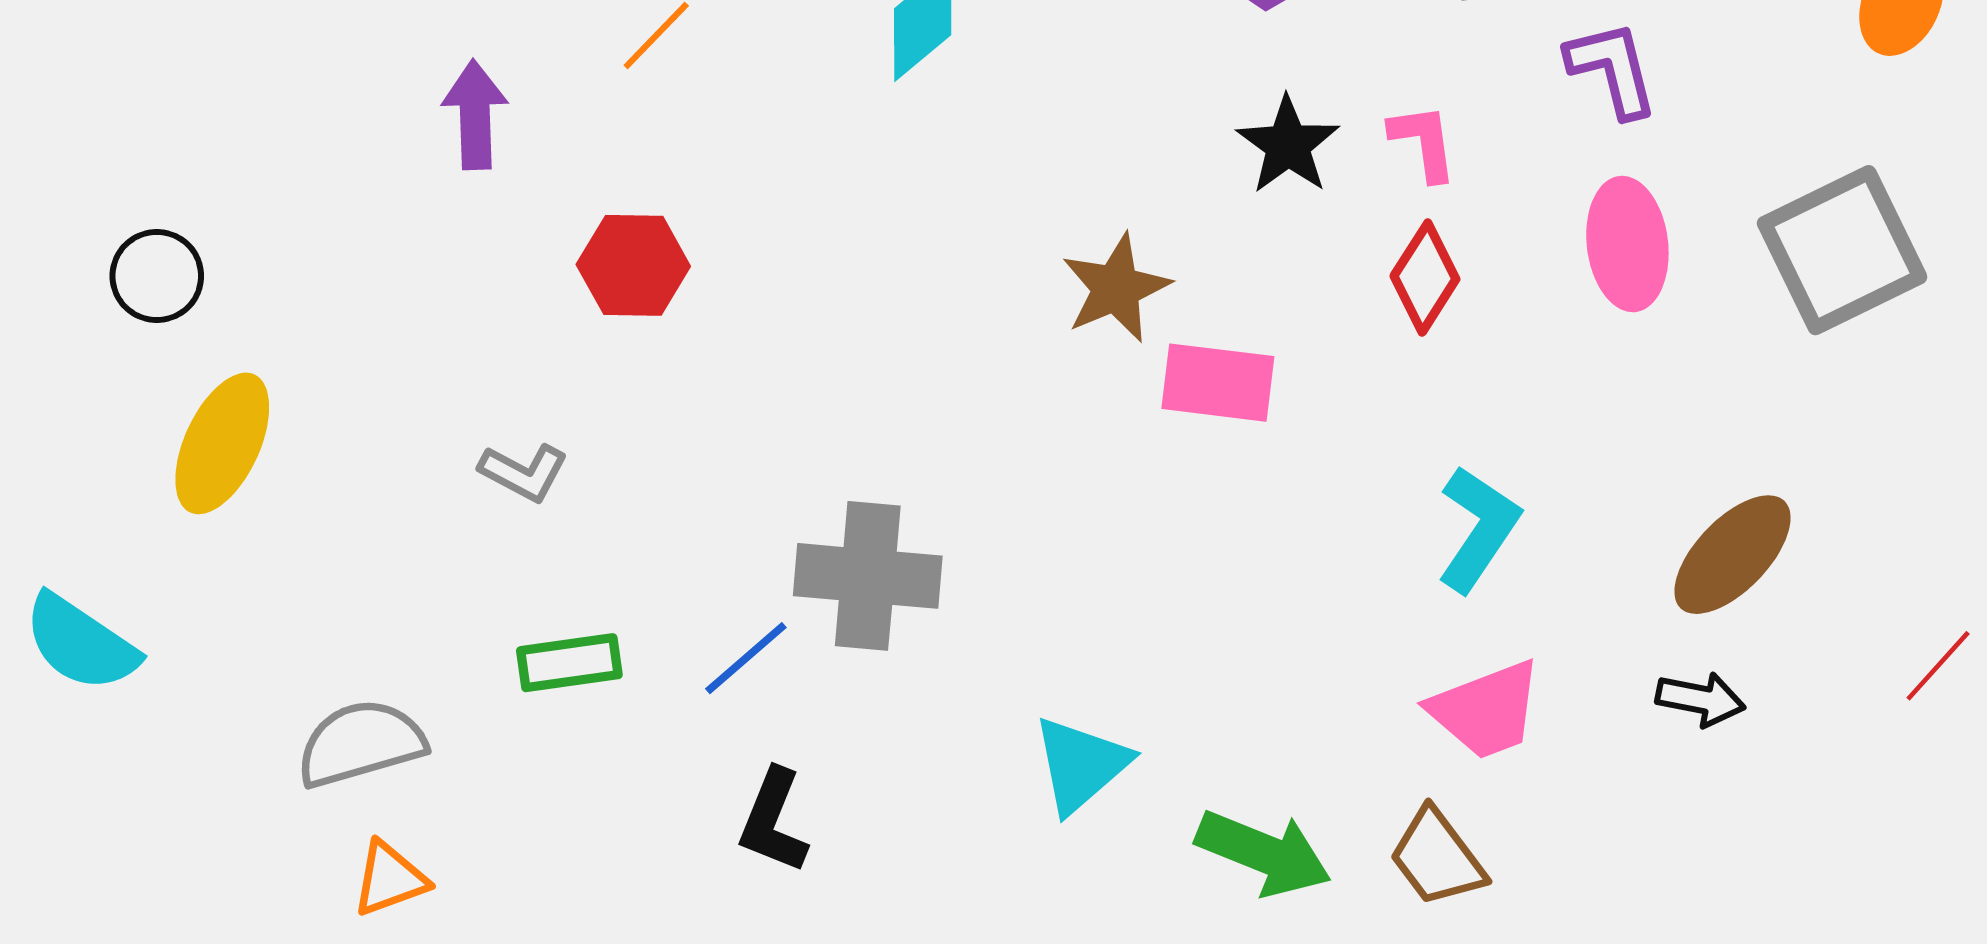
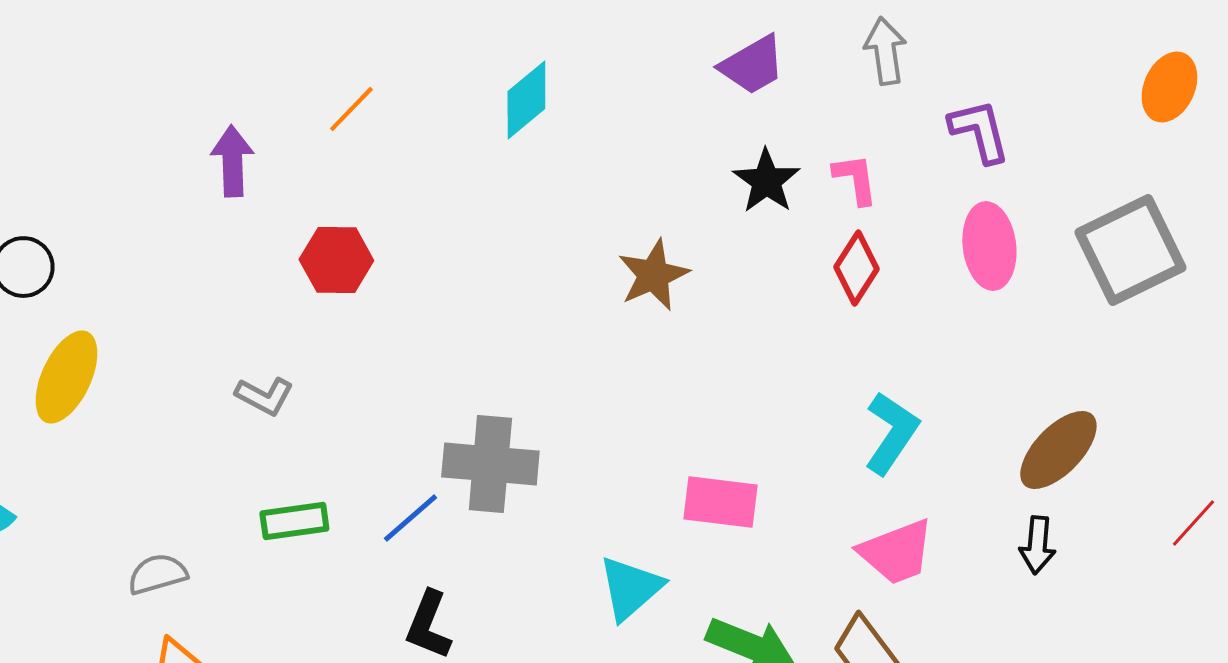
pink rectangle: (1218, 383) -> (720, 502), moved
black arrow: (1701, 699) -> (1037, 545), turned 84
gray semicircle: (361, 743) -> (157, 574), size x0.7

